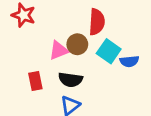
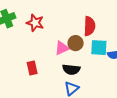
cyan square: (109, 51) -> (99, 48), turned -30
red rectangle: (35, 81) -> (32, 68), moved

